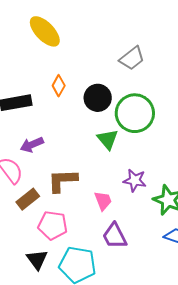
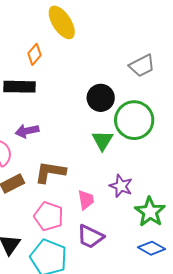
orange diamond: (59, 86) -> (35, 54), moved
pink pentagon: (53, 225) -> (49, 216), moved
purple trapezoid: (115, 236) -> (90, 237), turned -48

